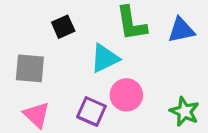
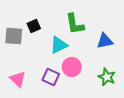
blue triangle: (181, 30) -> (105, 41), moved
gray square: (30, 68) -> (14, 36), moved

